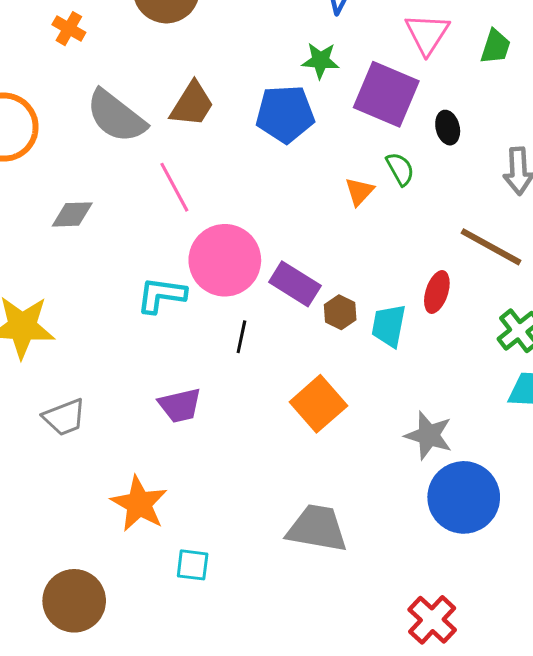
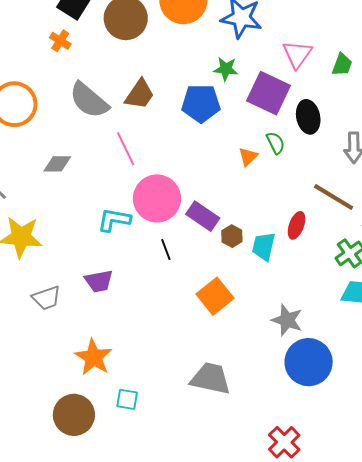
black ellipse: (448, 128) -> (308, 117), size x1.5
black line: (241, 337) -> (166, 250), turned -35
purple trapezoid: (180, 405) -> (99, 281), moved
brown circle: (74, 601) -> (74, 415), moved

